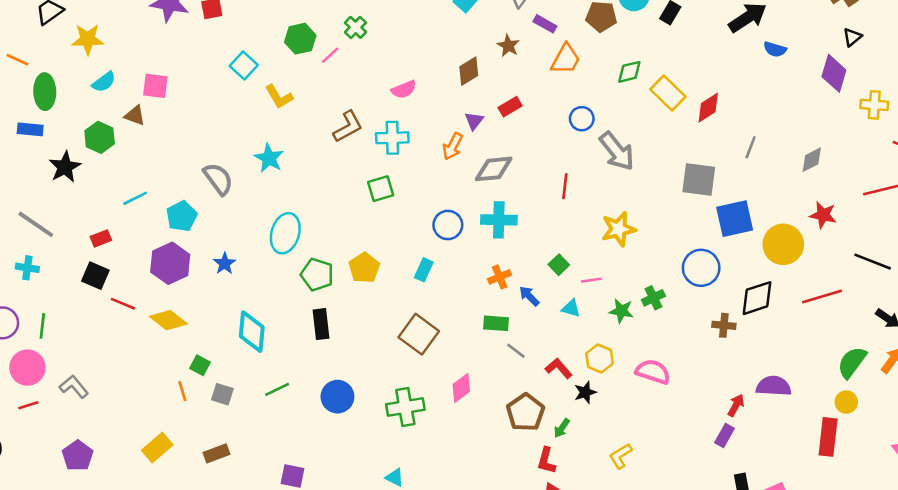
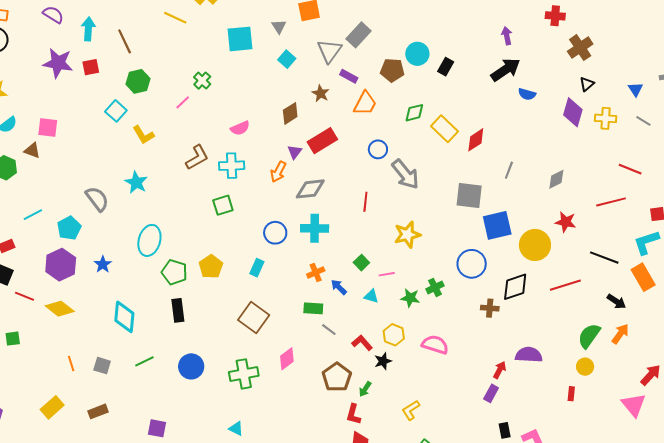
green hexagon: (300, 39) -> (138, 81), moved
yellow cross: (874, 105) -> (606, 118), moved
red rectangle: (510, 107) -> (322, 141), size x1.6
green square: (200, 365) -> (13, 339), moved, turned -35
red rectangle: (828, 437) -> (571, 394), size x0.5

